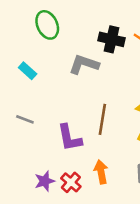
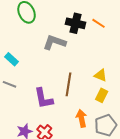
cyan rectangle: (28, 71) -> (12, 59), moved
orange arrow: (101, 172) -> (82, 118), moved

